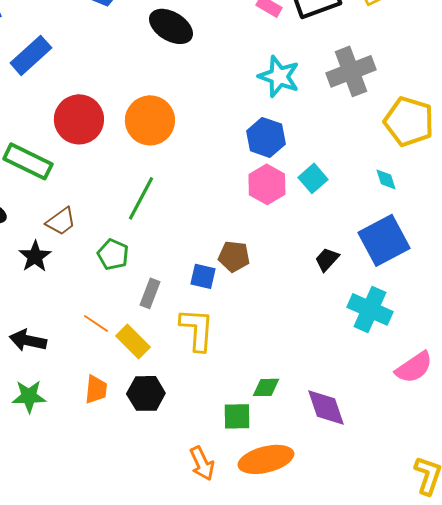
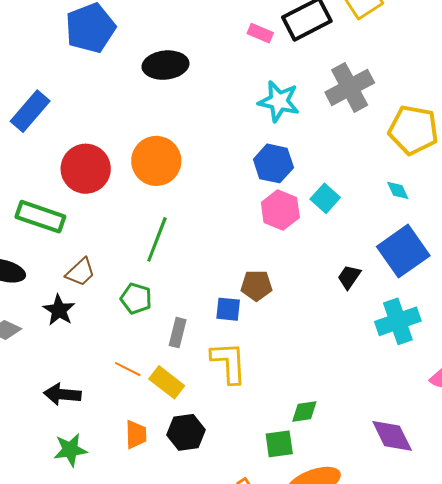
black ellipse: (171, 26) -> (165, 65), turned -30
cyan cross: (370, 309) -> (398, 321), turned -36
purple diamond: (326, 407) -> (392, 436), moved

